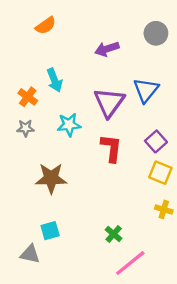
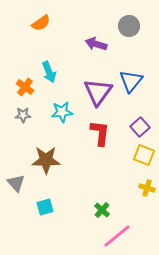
gray circle: (156, 33) -> (129, 26), moved
purple arrow: (107, 49) -> (96, 44), turned 35
gray triangle: (30, 254) -> (16, 183), moved, turned 36

